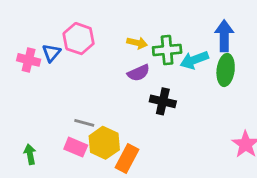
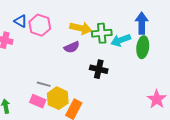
yellow arrow: (137, 43) -> (81, 28), size x1.5
blue triangle: (51, 53) -> (21, 21), moved, turned -40
purple semicircle: (139, 73) -> (72, 47), moved

